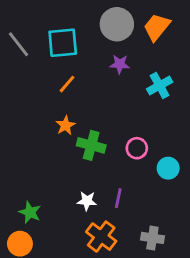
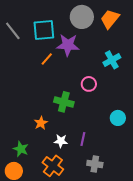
purple star: (120, 64) -> (68, 45), moved, size x1.6
orange star: (66, 125) -> (41, 123), moved
pink circle: (137, 148) -> (89, 84), moved
orange cross: (101, 237) -> (53, 166), moved
gray cross: (152, 238) -> (95, 164), moved

